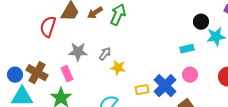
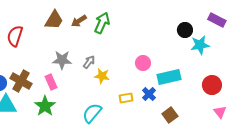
red semicircle: (48, 27) -> (15, 36), moved
cyan rectangle: (187, 49) -> (169, 77), moved, size x1.6
pink circle: (190, 75) -> (143, 63), moved
blue cross: (165, 86) -> (149, 94), size x0.6

